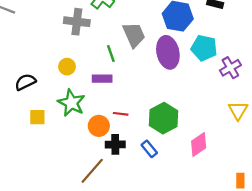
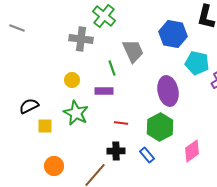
purple ellipse: (168, 52) -> (168, 91), moved
black semicircle: (25, 82) -> (29, 106), moved
orange circle: (99, 126) -> (54, 166), moved

